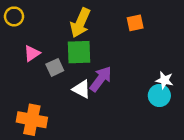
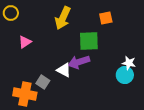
green square: (79, 52) -> (89, 41), moved
gray square: (55, 67) -> (43, 82), moved, turned -32
purple arrow: (101, 79) -> (79, 62), turned -145

